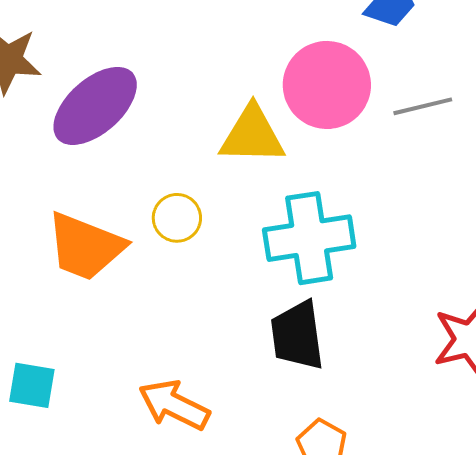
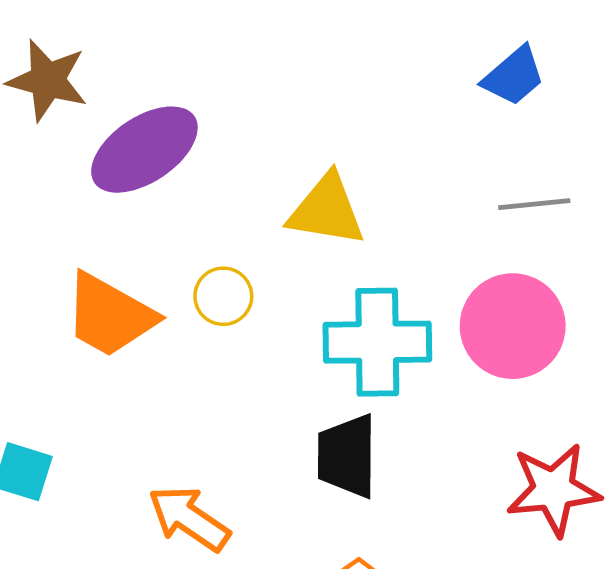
pink circle: (327, 85) -> (513, 326), moved

